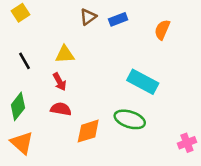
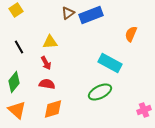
blue rectangle: (118, 19) -> (91, 15), size x1.6
orange semicircle: (162, 30) -> (131, 34), moved
green ellipse: (130, 119) -> (100, 92), turned -45
orange diamond: (88, 131) -> (53, 109), moved

